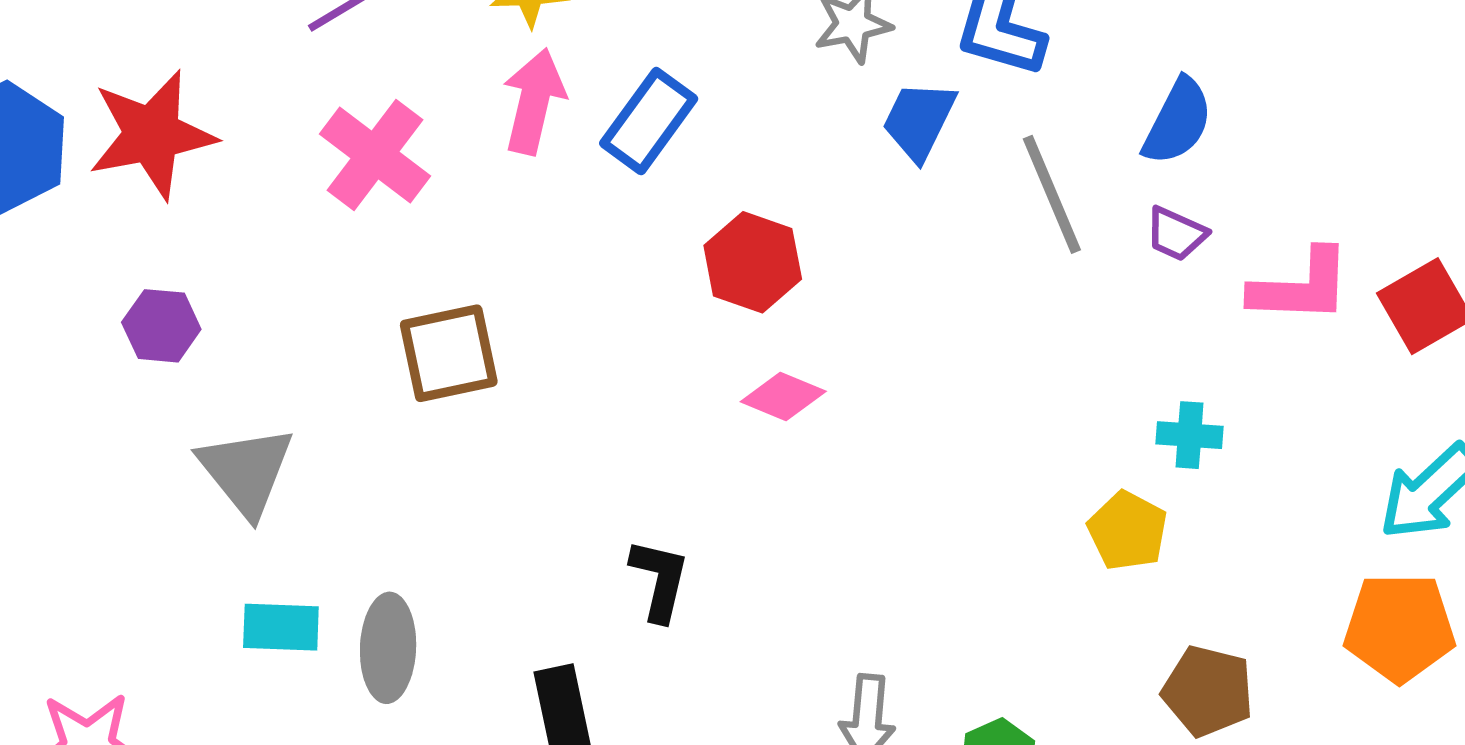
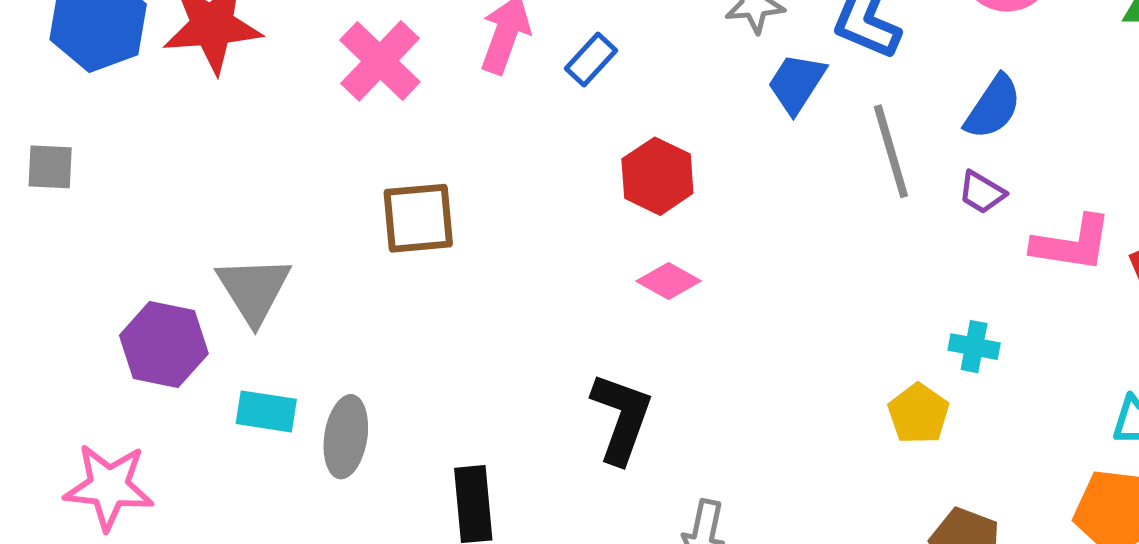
blue rectangle: (649, 121) -> (591, 60), size x0.7
purple hexagon: (161, 326) -> (164, 345), moved, size x1.5
black L-shape: (660, 580) -> (621, 418), moved, size x1.4

